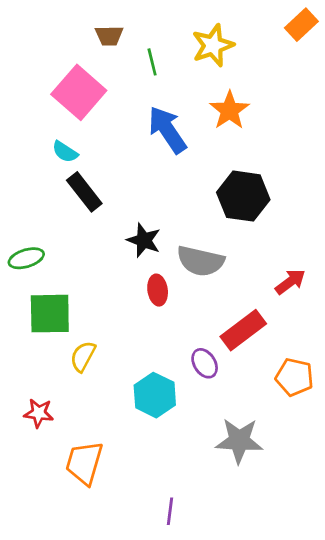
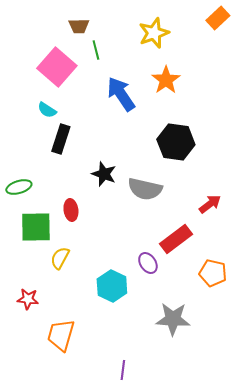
green line: (152, 62) -> (96, 50), moved
black rectangle: (84, 192) -> (61, 139), turned 56
red ellipse: (158, 290) -> (71, 210), moved

